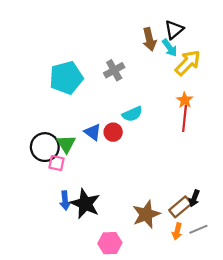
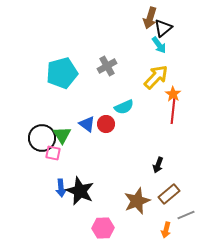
brown arrow: (149, 39) -> (150, 18), moved, turned 30
yellow arrow: (188, 63) -> (156, 77), moved
black arrow: (194, 198) -> (158, 165), moved
orange arrow: (177, 231) -> (166, 230), moved

